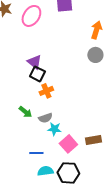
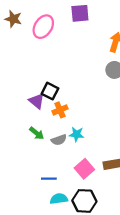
purple triangle: (34, 62) -> (37, 101), moved
cyan star: (54, 129) -> (77, 134), moved

